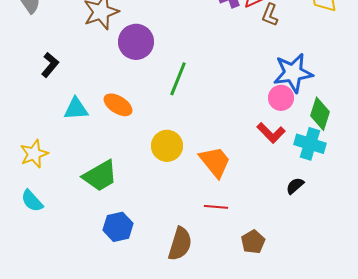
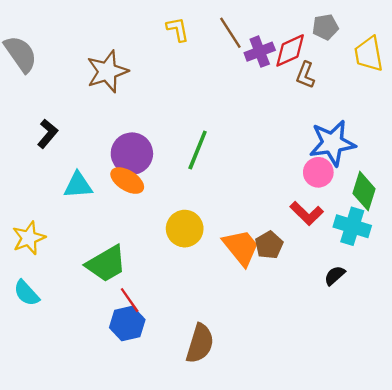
purple circle: (136, 42) -> (132, 154), moved
red line: (216, 207) -> (130, 300), moved, turned 50
brown pentagon: (253, 242) -> (269, 245), moved

